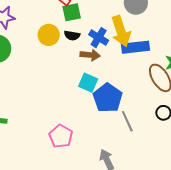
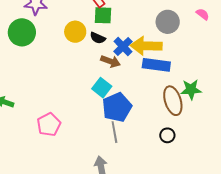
yellow arrow: (121, 31) -> (146, 46), turned 96
gray line: (127, 121) -> (114, 132), moved
pink pentagon: (61, 136) -> (49, 125), moved

